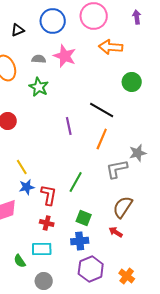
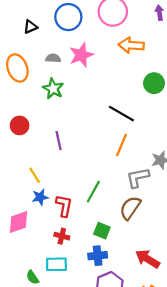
pink star: (65, 56) -> (81, 55), turned 30
purple line: (69, 126) -> (59, 141), moved
brown semicircle: (123, 207) -> (130, 208), moved
red arrow: (116, 232) -> (147, 259), moved, size x1.6

